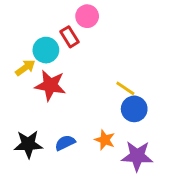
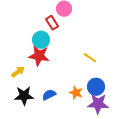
cyan circle: (46, 50) -> (41, 40), moved
yellow arrow: (25, 68) -> (18, 72), moved
blue circle: (134, 109) -> (96, 87), moved

